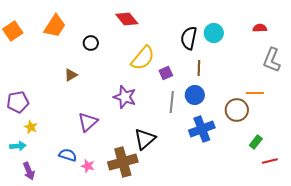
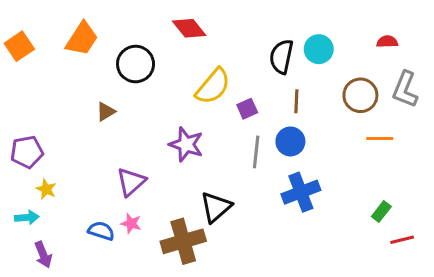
black circle: (91, 43) -> (136, 64), size x1.6
brown circle: (237, 110) -> (360, 95), moved
pink star: (88, 166) -> (131, 223), moved

